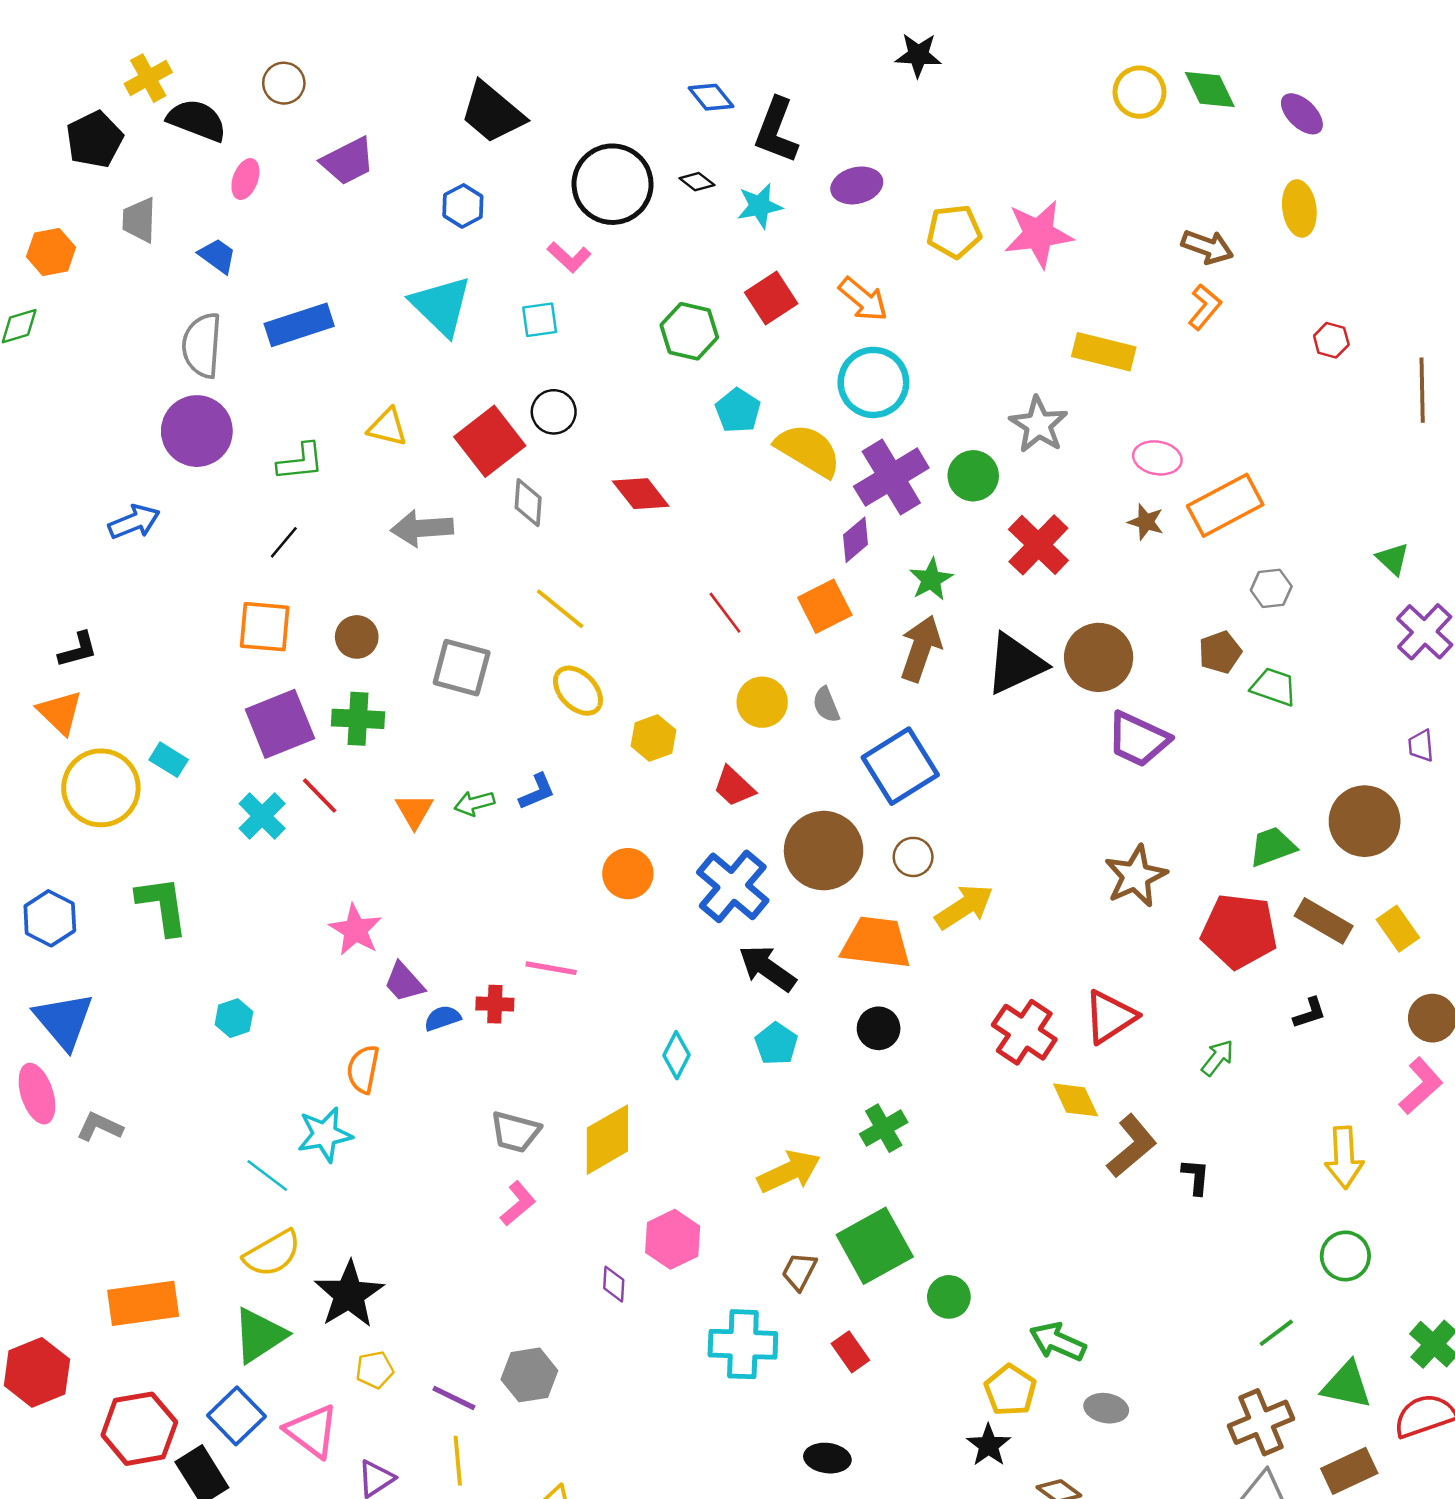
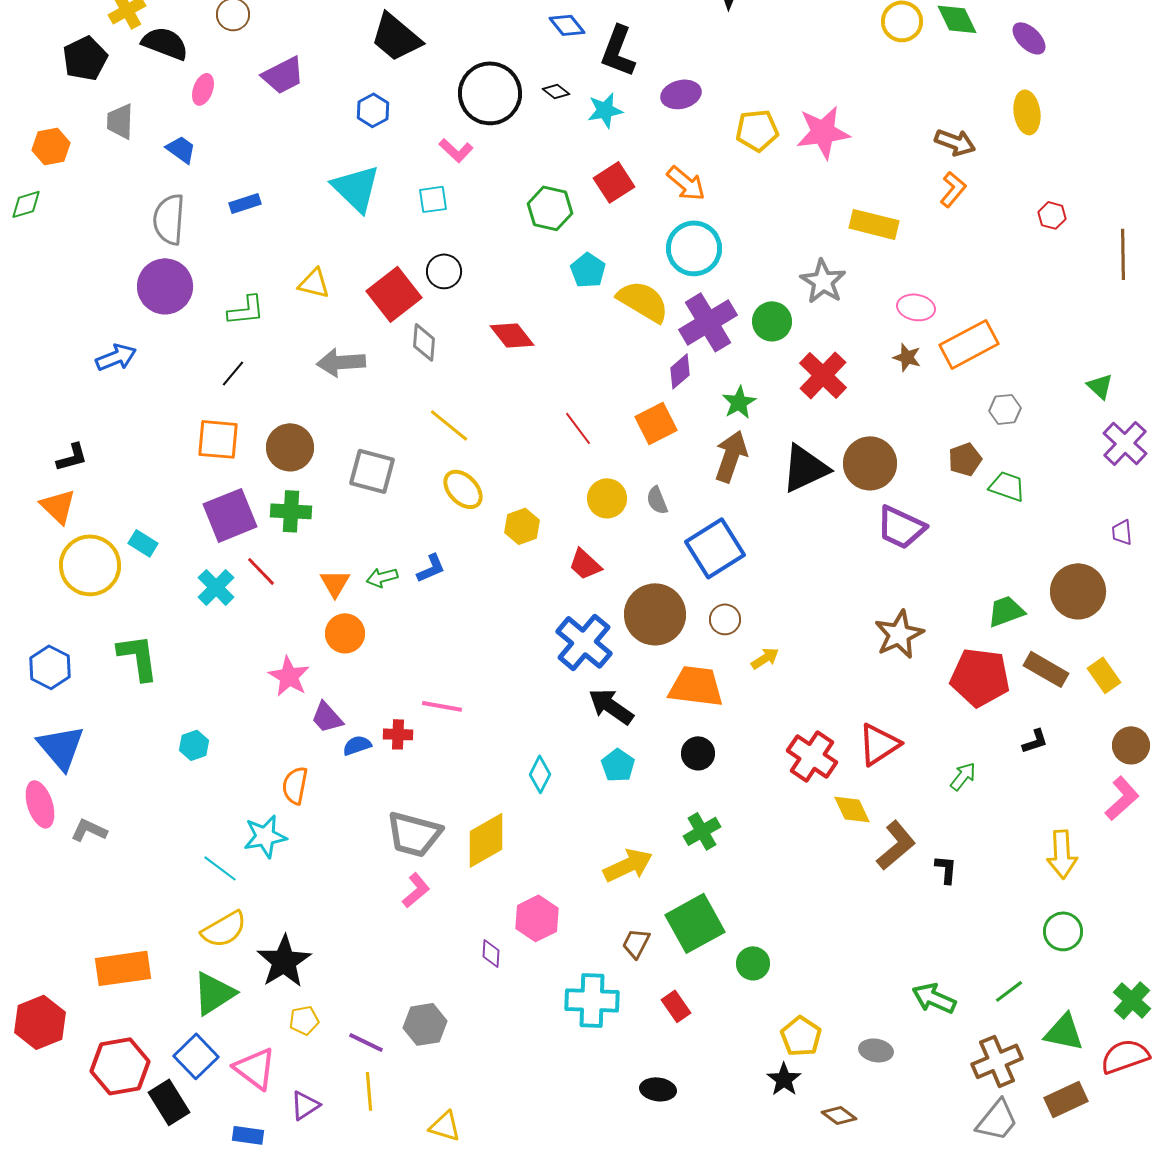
blue rectangle: (299, 325) -> (245, 203), size x0.6
brown circle: (357, 637) -> (290, 447), size x1.4
orange circle: (628, 874) -> (345, 633), moved
yellow arrow: (964, 907) -> (765, 658), size x0.6
gray trapezoid: (515, 1132) -> (414, 834), size x1.4
green arrow: (1058, 1342) -> (934, 998), moved

